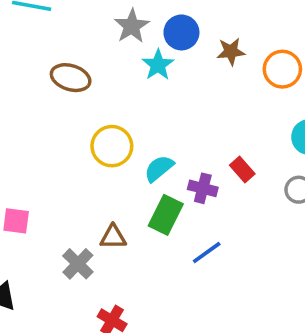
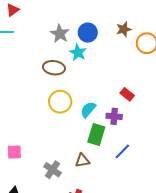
brown star: (231, 52) -> (124, 29), moved
brown ellipse: (71, 78) -> (54, 68), moved
red rectangle: (242, 169) -> (127, 94), moved
brown triangle: (113, 237) -> (82, 161), moved

